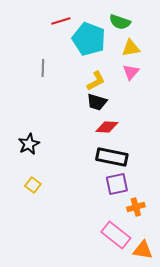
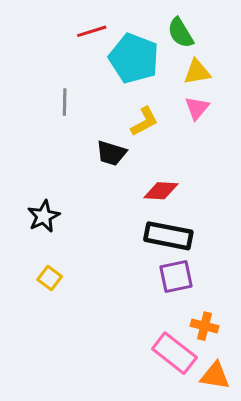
green semicircle: (120, 22) -> (180, 33), turned 40
black trapezoid: (97, 102) -> (111, 153), moved
orange cross: (136, 207) -> (205, 326), moved, turned 30

